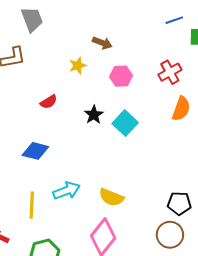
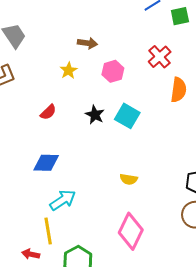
cyan arrow: (67, 191) -> (63, 200), moved
yellow semicircle: (111, 197) -> (129, 179), moved, size x0.7
yellow line: (32, 205) -> (48, 231), moved

